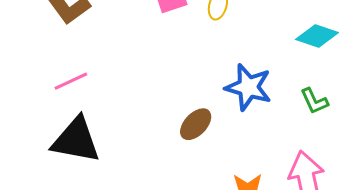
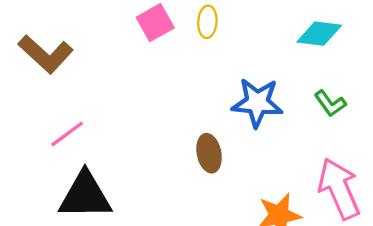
brown ellipse: (196, 124) -> (209, 153), turned -44

